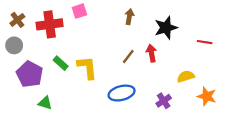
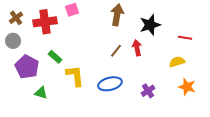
brown arrow: (129, 17) -> (117, 15), size x1.5
yellow L-shape: (87, 68) -> (75, 76), moved
yellow semicircle: (186, 76) -> (177, 62), moved

